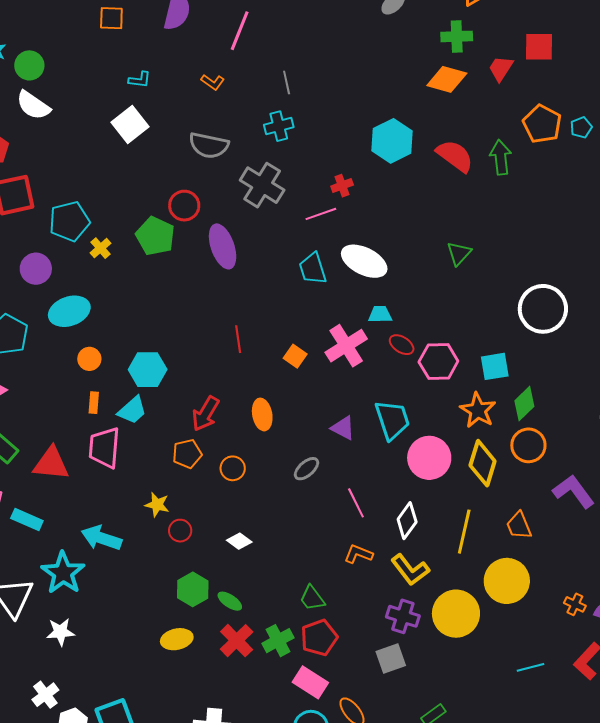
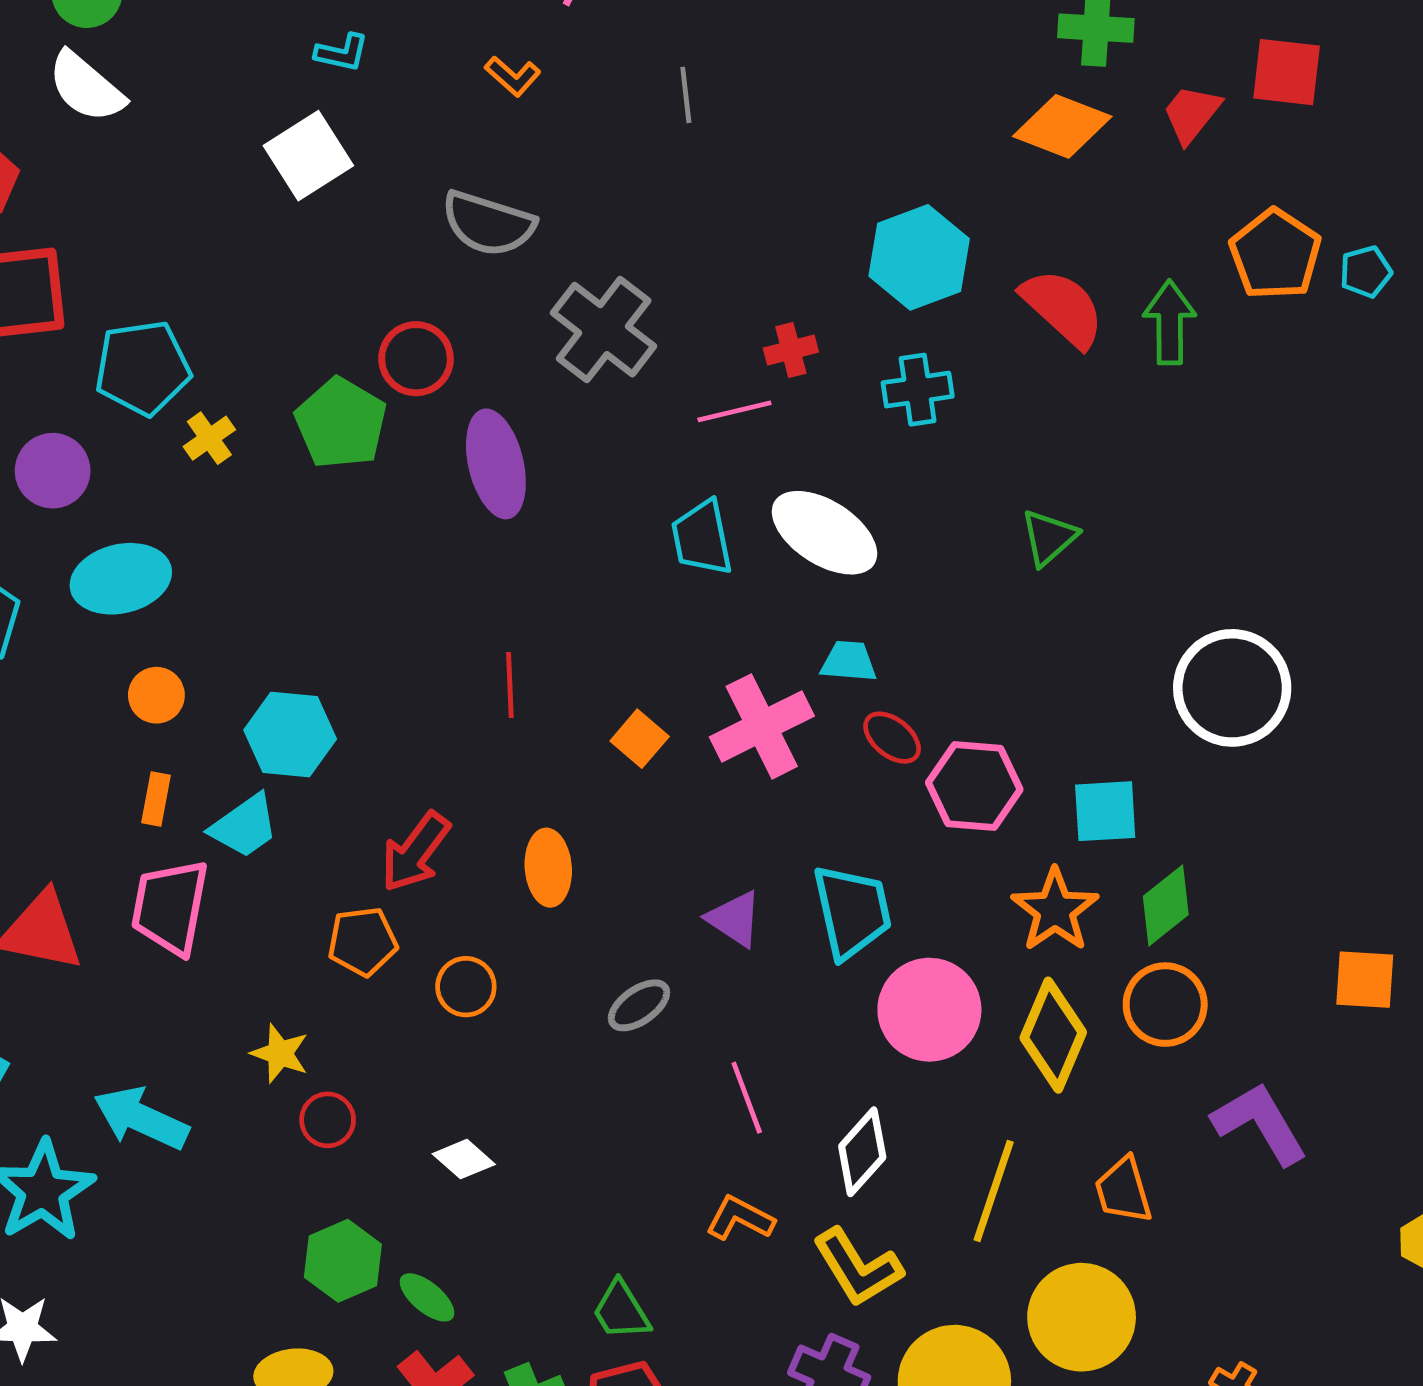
cyan cross: (279, 126) -> (918, 390), moved

